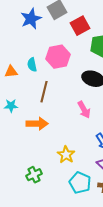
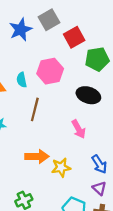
orange arrow: (37, 124) -> (37, 156), moved
yellow star: (66, 155) -> (61, 167), moved, turned 30

